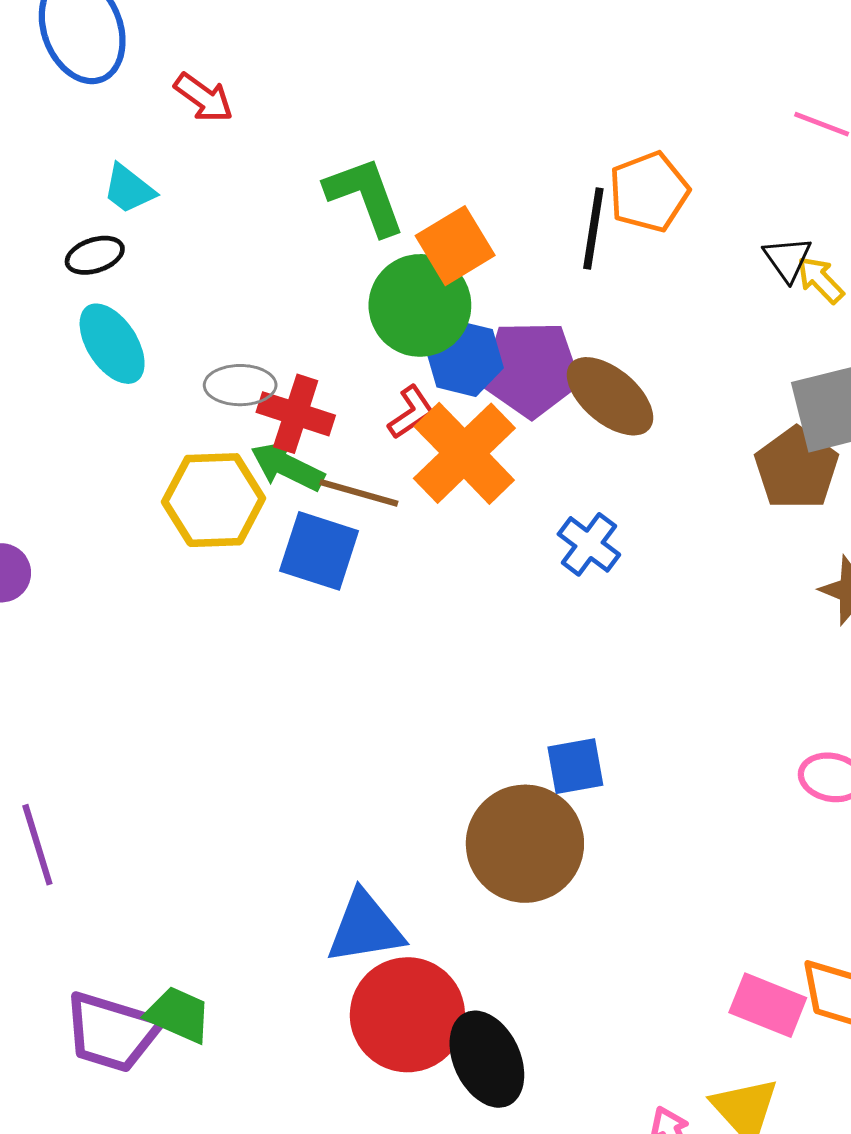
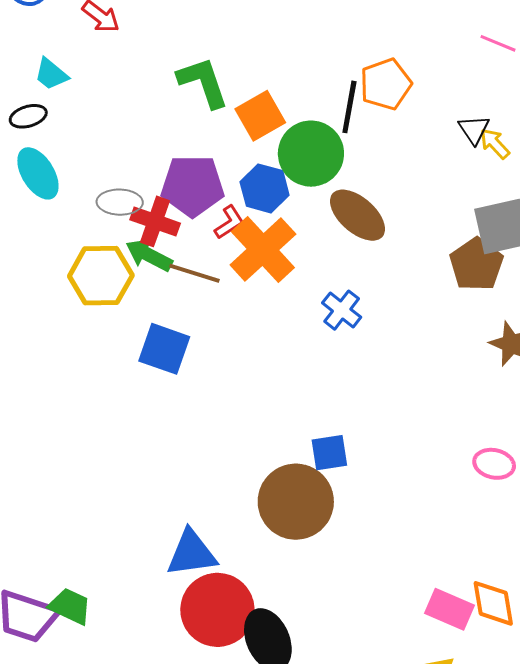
green circle: (420, 305) -> (311, 154), moved
purple pentagon: (531, 369) -> (193, 186), moved
blue square: (319, 551) -> (164, 349), moved

